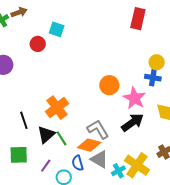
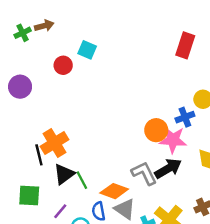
blue cross: (153, 78) -> (185, 117), moved, turned -35
orange circle: (109, 85) -> (156, 130), moved
pink star: (134, 98) -> (173, 140), turned -30
orange cross: (57, 108) -> (55, 143), moved
gray L-shape: (98, 129) -> (144, 173), moved

